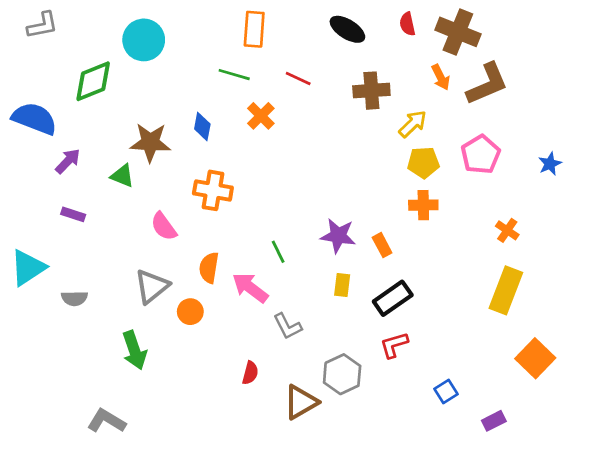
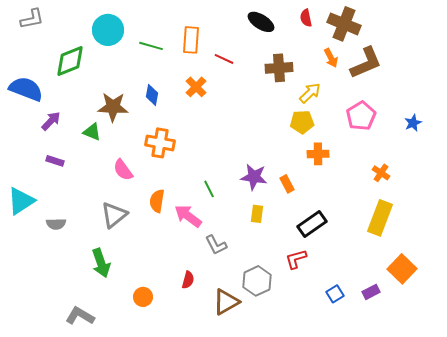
orange rectangle: (254, 29) -> (191, 40), moved
green line: (234, 75) -> (151, 46), moved
yellow pentagon: (423, 162) -> (302, 122), moved
black rectangle: (393, 298) -> (312, 224), moved
orange circle: (190, 312) -> (143, 297), moved
purple rectangle: (494, 421) -> (371, 292), moved

